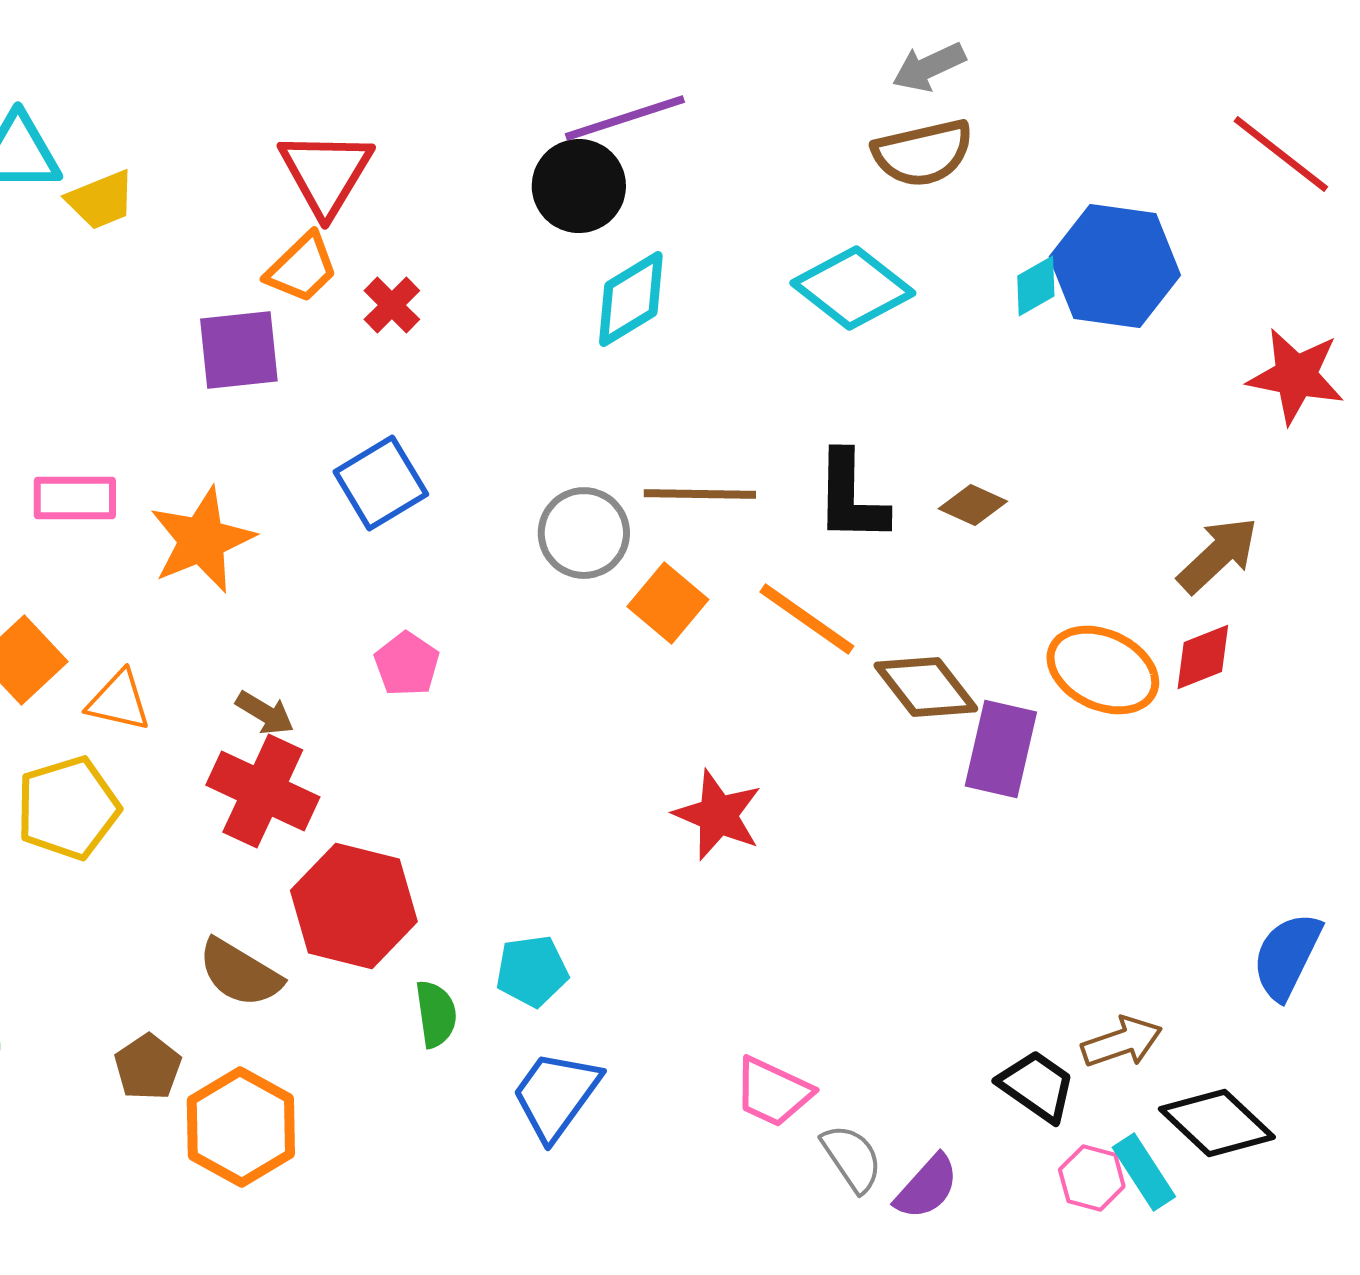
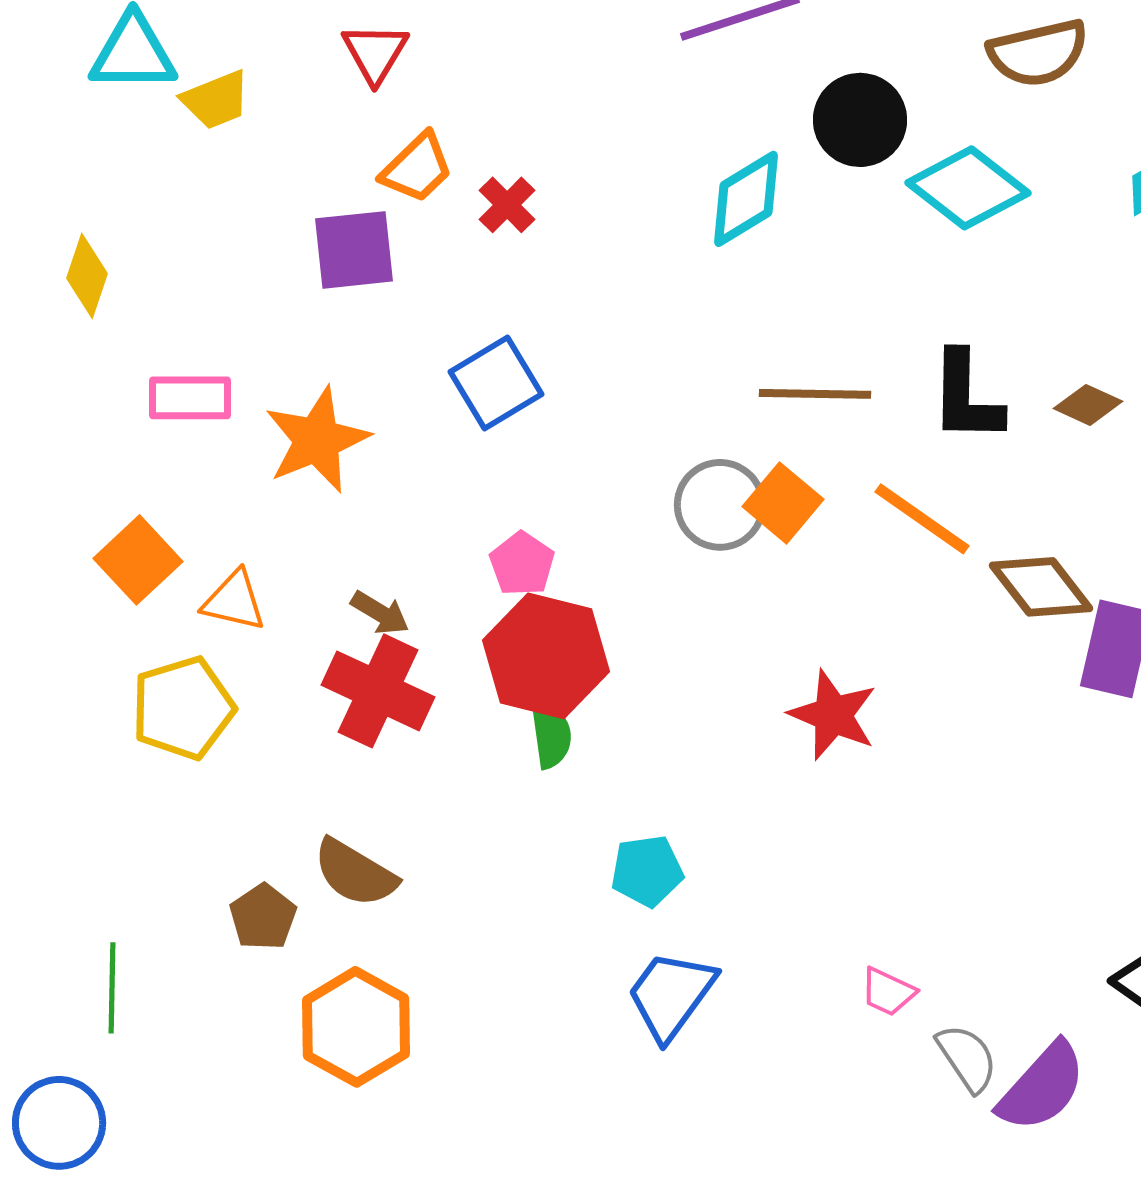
red triangle: (326, 173) -> (375, 53), moved, size x0.7
black circle: (579, 186) -> (860, 120), moved
gray circle: (584, 533) -> (720, 505), moved
red hexagon: (354, 906) -> (546, 656), moved
green semicircle: (436, 1014) -> (551, 735), moved
brown pentagon: (148, 1067) -> (263, 917), moved
pink trapezoid: (773, 1092) -> (888, 992), size x0.7
purple semicircle: (927, 1187) -> (1042, 1087), size x1.4

